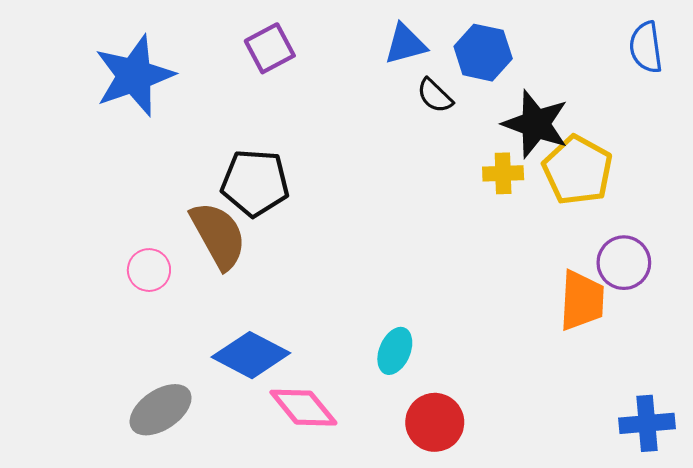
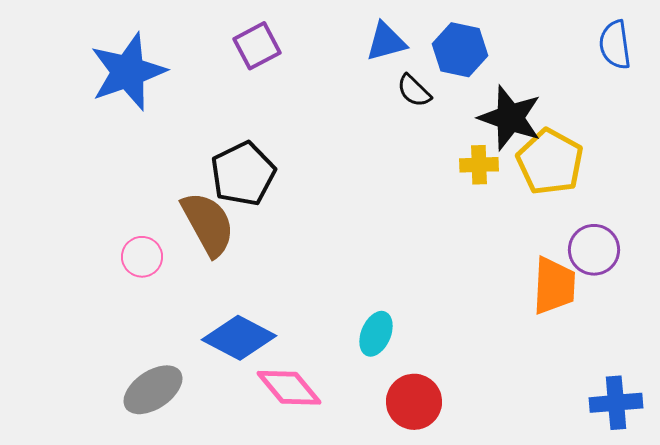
black pentagon: (255, 183) -> (243, 174), turned -30

